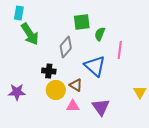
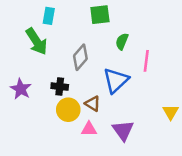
cyan rectangle: (19, 13) -> (49, 16), moved
green square: (82, 22) -> (100, 15), moved
blue triangle: (95, 66) -> (116, 80), turned 35
purple star: (17, 92) -> (21, 89), moved, turned 30

